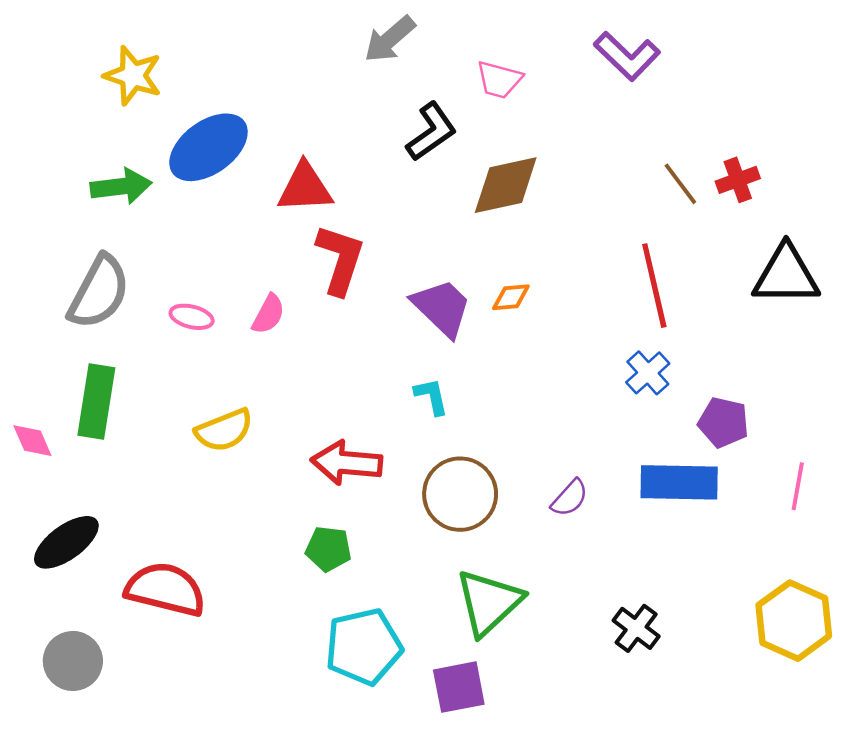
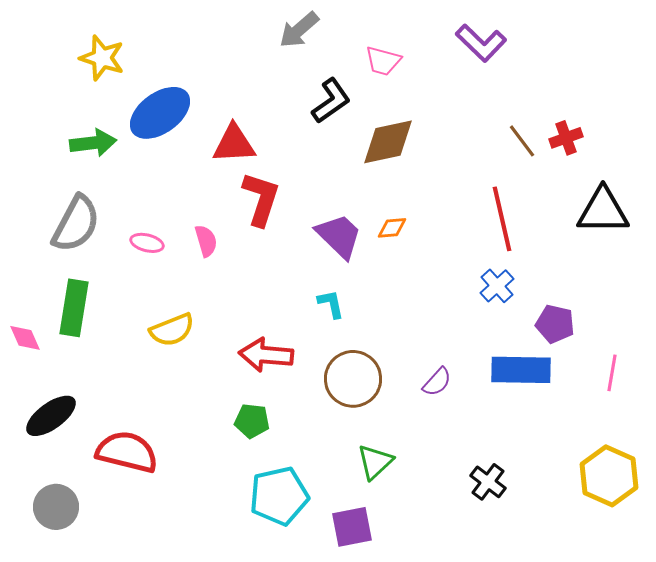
pink semicircle: (268, 314) -> (206, 241), turned -44
green triangle: (489, 602) -> (375, 462), size x0.7

